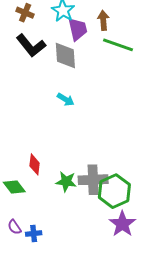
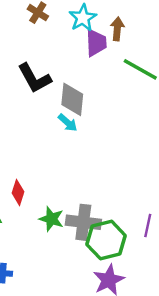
brown arrow: (103, 20) -> (117, 29), moved
black L-shape: (31, 46) -> (34, 78), moved
gray diamond: (65, 56) -> (72, 99), moved

